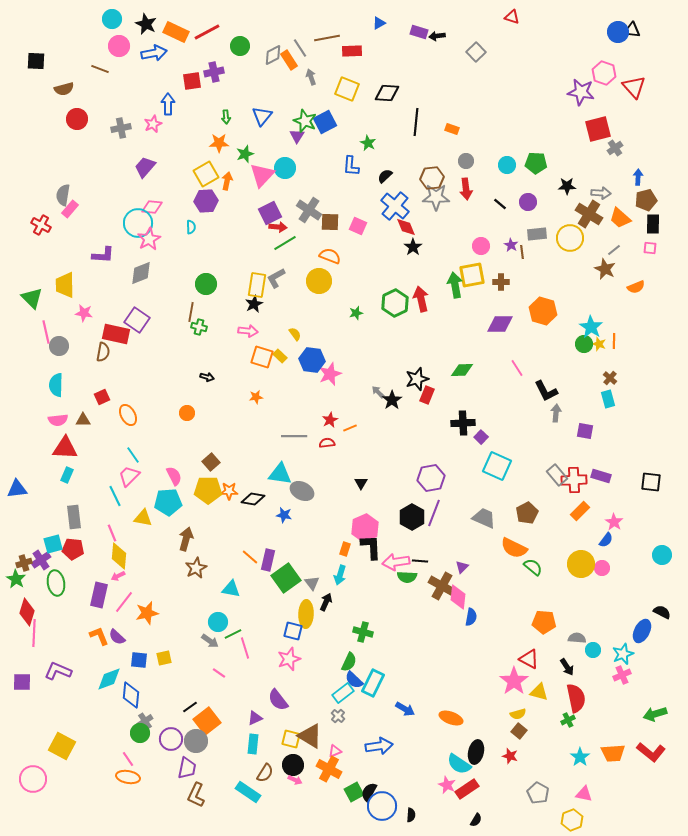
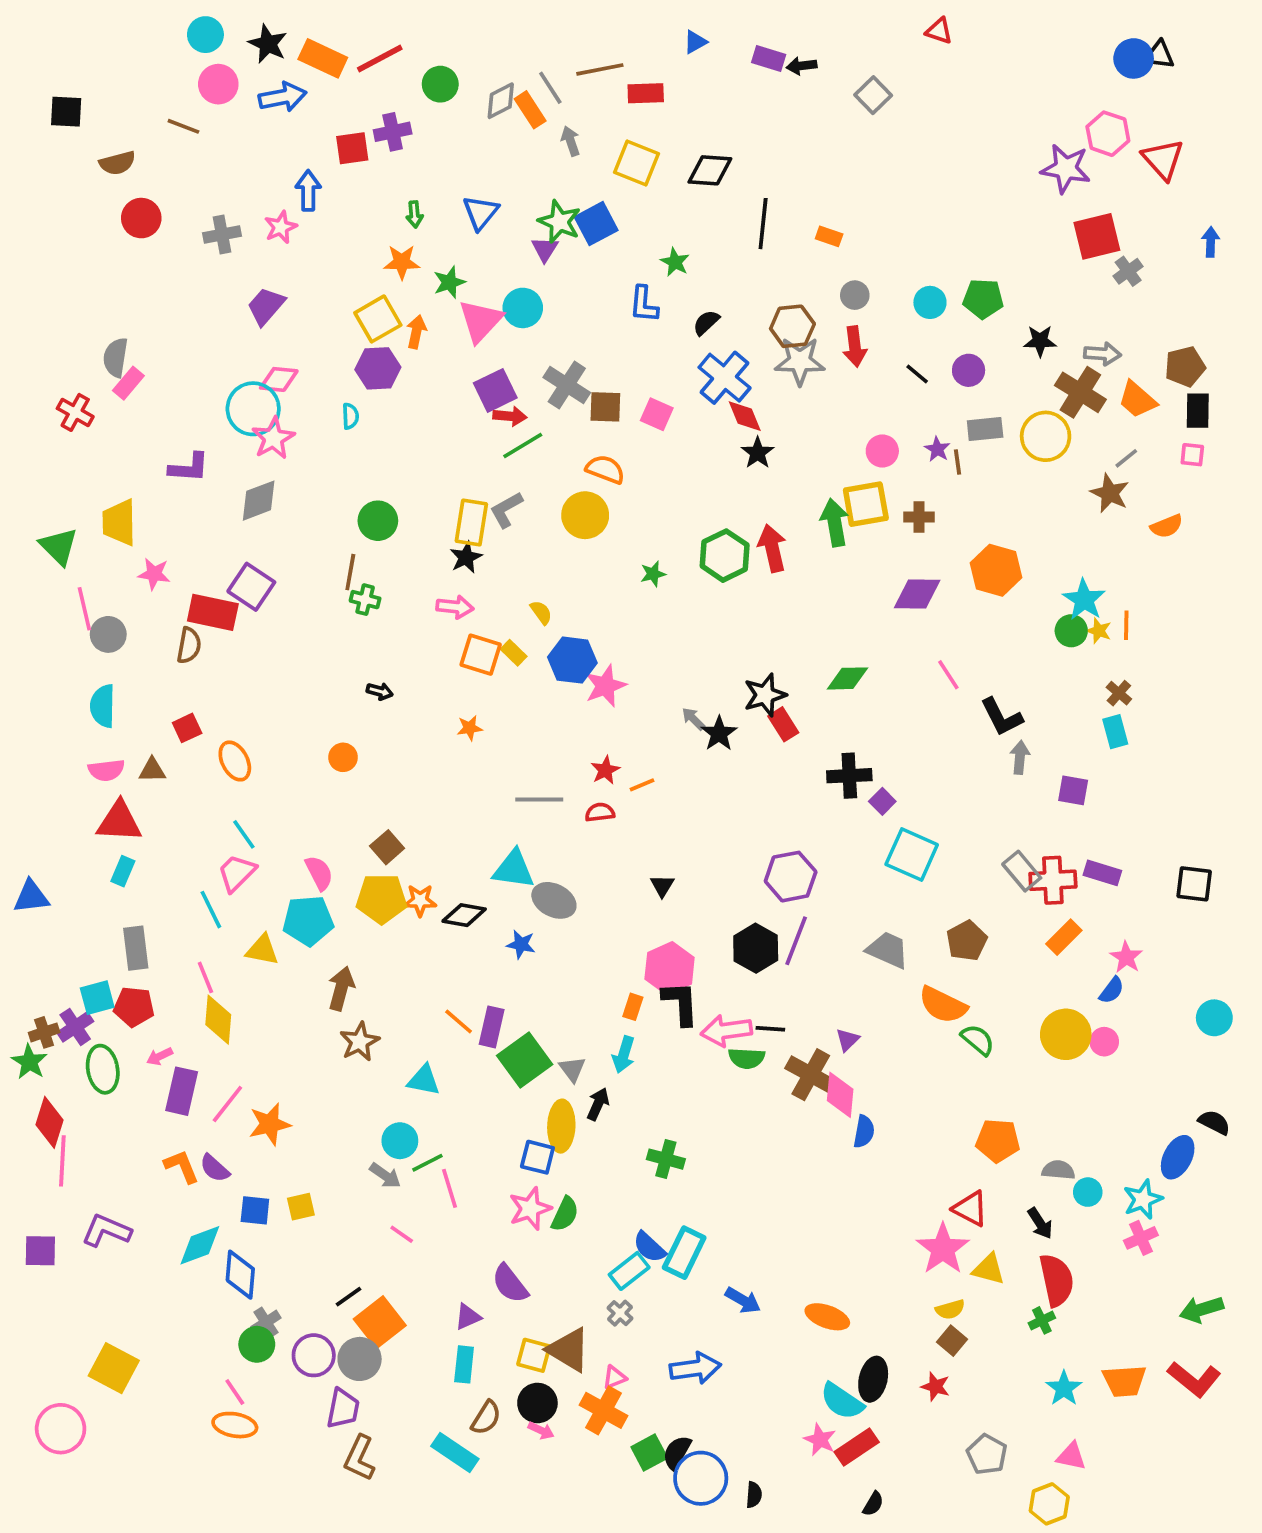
blue arrow: (638, 177) -> (1211, 242), moved
red rectangle: (427, 395) -> (783, 724), turned -54
pink arrow: (118, 576) -> (160, 1056), moved
green semicircle: (349, 662) -> (565, 1214), moved

